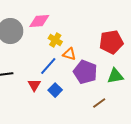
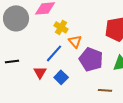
orange triangle: (69, 54) -> (75, 41), turned 32
brown line: (99, 103) -> (105, 90), turned 40

